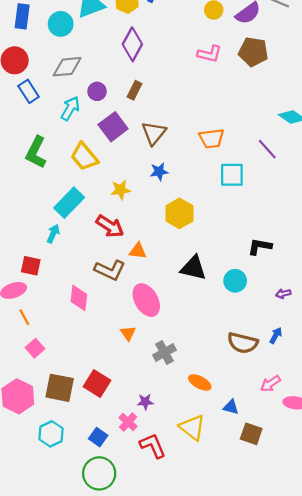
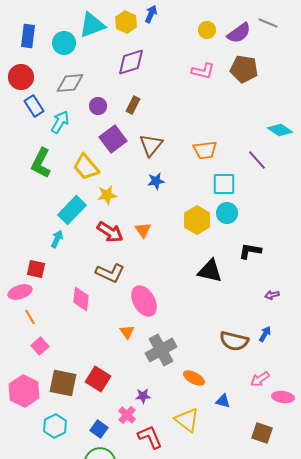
purple diamond: (132, 44) -> (131, 62), turned 44
cyan arrow: (70, 108) -> (60, 122), moved
yellow star: (121, 190) -> (107, 195), moved
yellow hexagon: (179, 213) -> (197, 220), moved
orange triangle: (138, 251) -> (143, 230), moved, turned 48
black triangle: (193, 268) -> (210, 271), moved
cyan circle: (235, 281) -> (227, 213), moved
gray cross: (164, 353) -> (161, 350), size x1.4
brown square: (251, 434) -> (262, 433), moved

